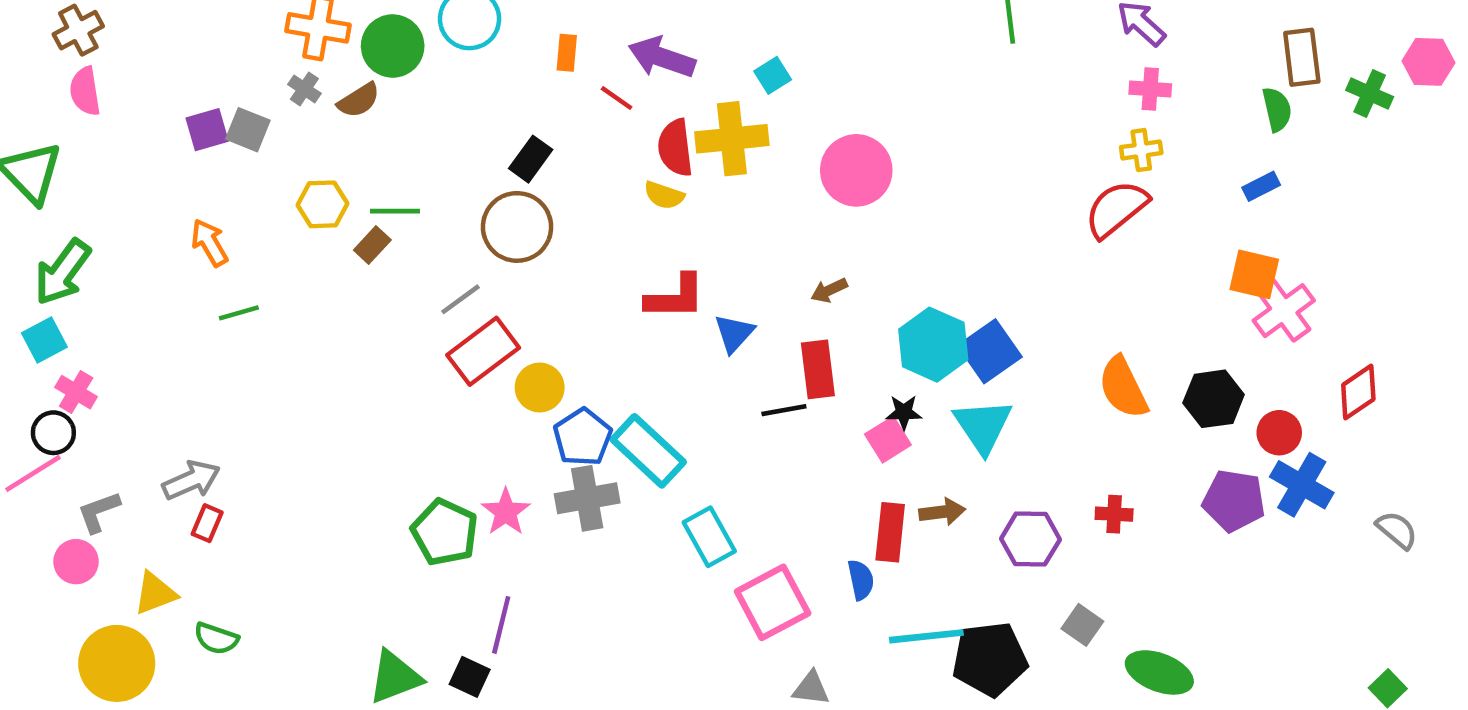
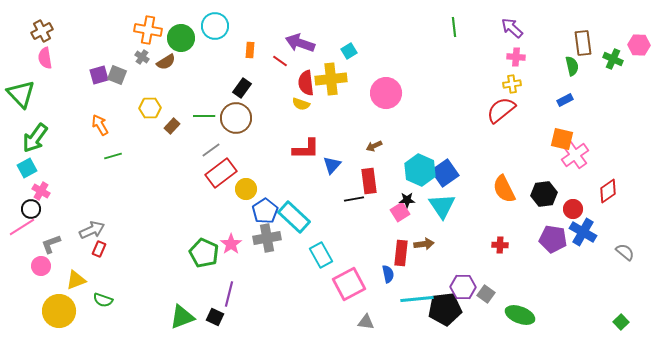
orange rectangle: (567, 53) -> (250, 50), moved
green line: (395, 211) -> (204, 116), moved
purple hexagon: (1030, 539) -> (463, 287), moved

